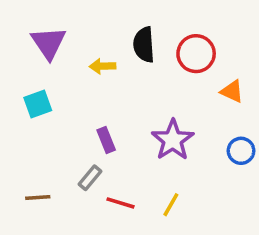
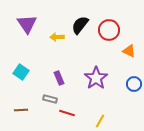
black semicircle: (144, 45) -> (80, 25), turned 42
cyan square: (38, 104) -> (21, 72), moved, turned -35
gray rectangle: (90, 178) -> (50, 99), turned 64
yellow line: (171, 205) -> (100, 121), moved

